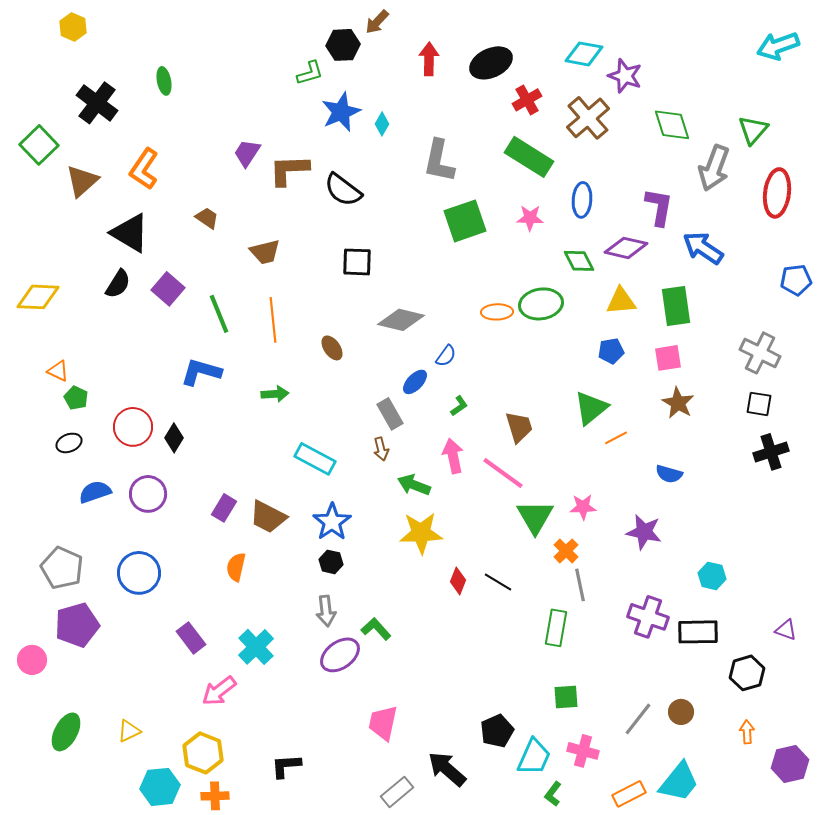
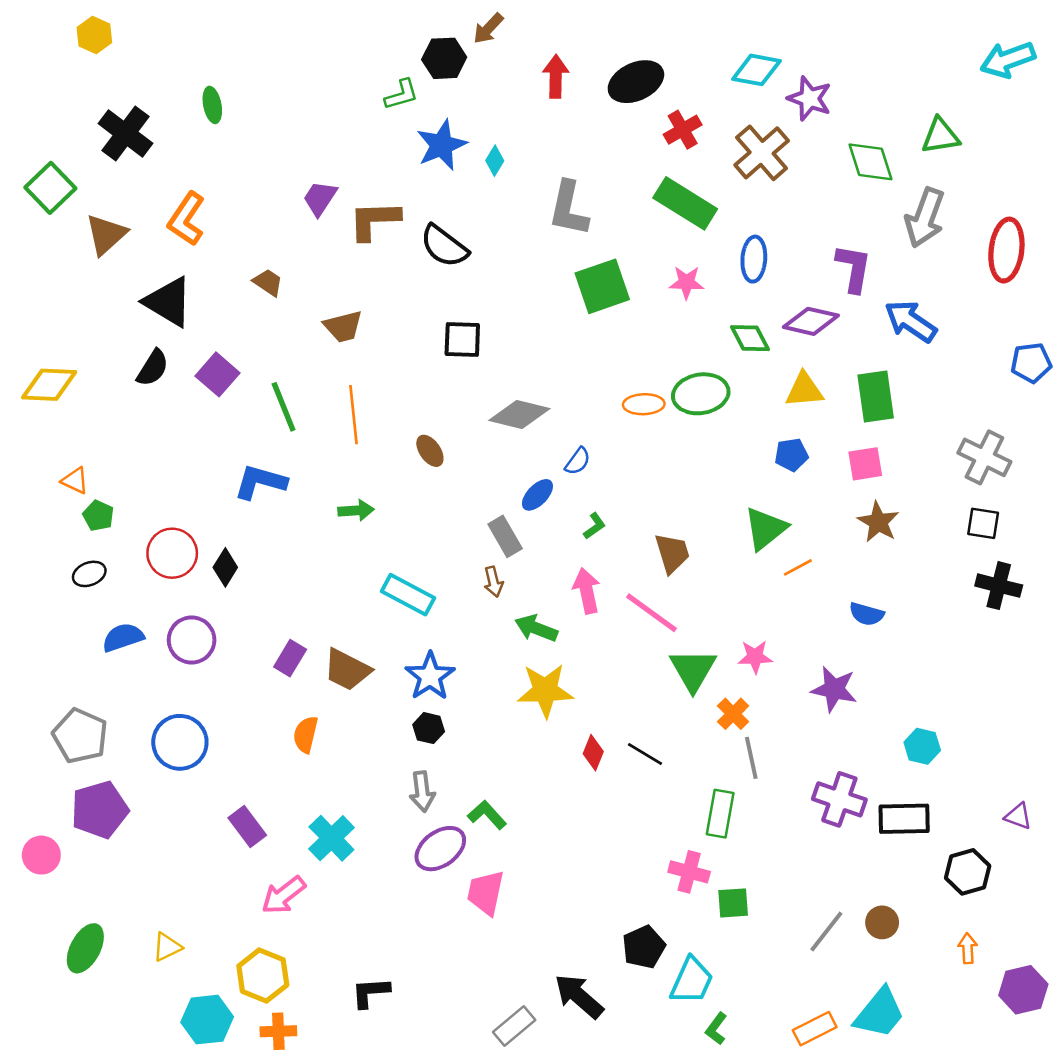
green triangle: (753, 130) -> (940, 136), moved, turned 40
black cross: (771, 452) -> (999, 586), turned 32
pink trapezoid: (383, 723) -> (486, 893), moved
pink cross: (583, 751) -> (689, 872), moved

